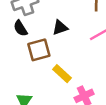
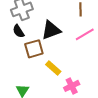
black triangle: (60, 28) -> (51, 30), size x1.5

